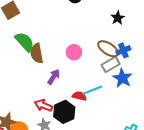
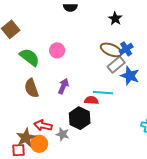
pink circle: (74, 52) -> (57, 50), moved
brown semicircle: (37, 53) -> (31, 88), moved
cyan line: (92, 90) -> (103, 93), turned 36
red arrow: (43, 105) -> (43, 125), moved

